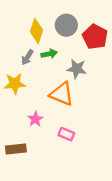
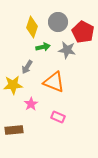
gray arrow: (27, 57) -> (27, 67), moved
gray star: (77, 69) -> (67, 50), moved
yellow star: (15, 84) -> (13, 85), moved

